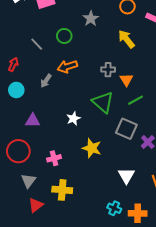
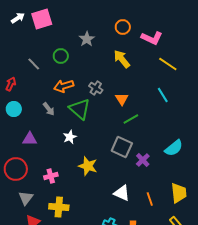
gray cross: (108, 70) -> (96, 88), moved, turned 32
gray arrow: (46, 81) -> (49, 109), moved, turned -72
green triangle: (103, 102) -> (80, 109), moved
white triangle: (126, 176) -> (122, 193), turned -36

